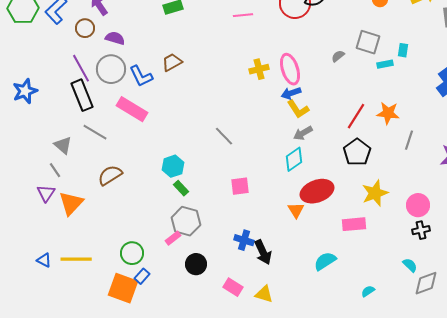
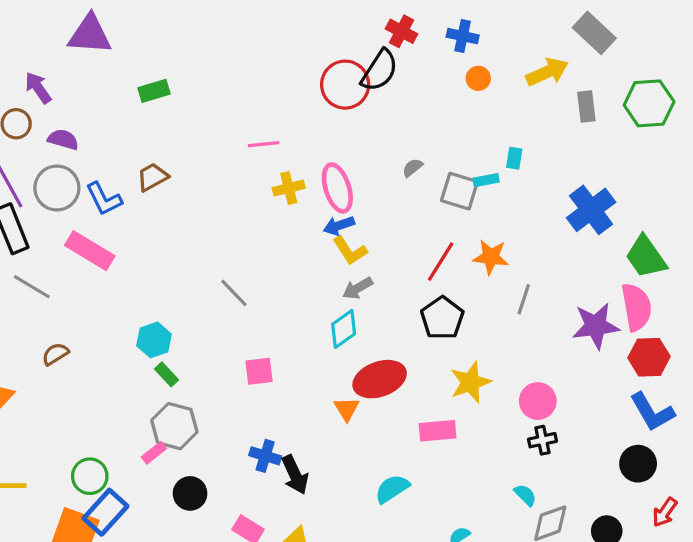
pink line: (243, 15) -> (264, 144), moved
gray square: (368, 42) -> (459, 191), moved
brown semicircle: (110, 175) -> (55, 354), size x0.7
blue rectangle: (142, 276) -> (105, 512), size x1.8

